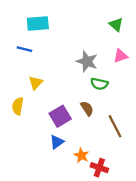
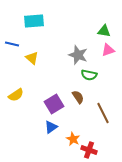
green triangle: (116, 25) -> (104, 31), moved, turned -32
blue line: (24, 49) -> (12, 44), moved
yellow triangle: (36, 83) -> (32, 58), moved, turned -32
yellow semicircle: (18, 106) -> (16, 95), turned -133

